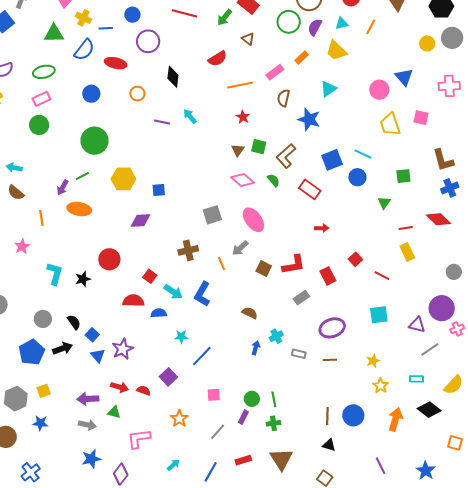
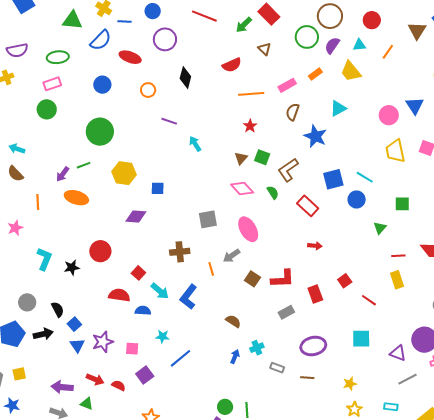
cyan arrow: (190, 116) -> (195, 144), moved
pink square: (214, 395) -> (132, 349), moved

